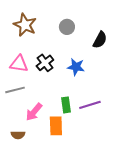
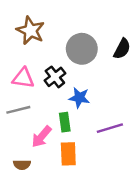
gray circle: (67, 27) -> (82, 49), moved, size x1.6
blue star: (76, 67) -> (79, 98), moved
green rectangle: (66, 105) -> (65, 122), moved

